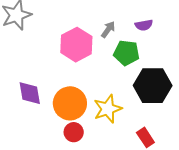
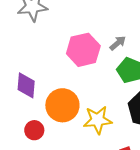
red circle: (74, 132) -> (34, 130), moved

